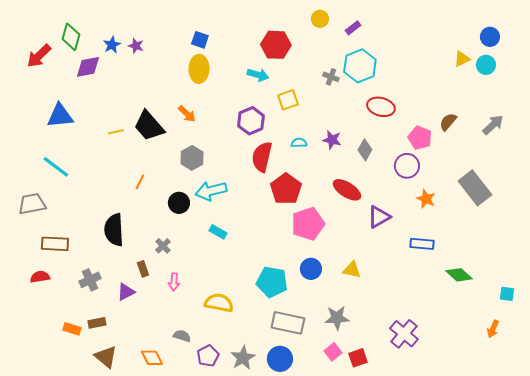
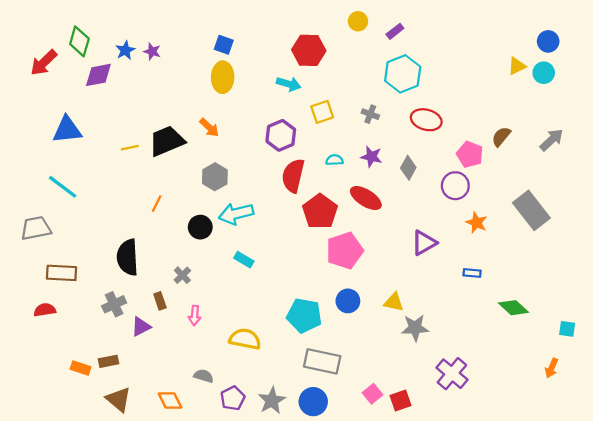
gray cross: (331, 77) -> (370, 114), moved
black trapezoid: (149, 126) -> (167, 141), turned 108
red ellipse: (347, 190) -> (366, 198), moved
blue rectangle: (422, 244) -> (472, 273), size x0.7
gray cross: (90, 280) -> (114, 304), moved
gray star: (337, 318) -> (415, 328), moved

